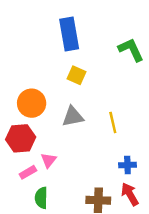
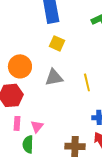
pink triangle: (49, 160) -> (37, 126), moved
pink rectangle: (28, 172) -> (17, 123), turned -56

